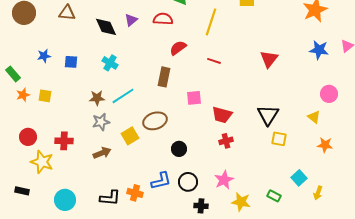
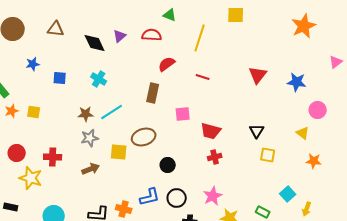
blue star: (319, 50) -> (297, 82), moved
blue star: (44, 56) -> (33, 64), moved
black triangle: (268, 115) -> (257, 131), size x0.7
yellow square: (130, 136) -> (119, 152), turned 36

